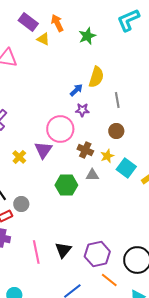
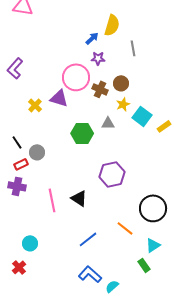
brown circle: (116, 131) -> (121, 83), moved
purple triangle: (43, 150) -> (59, 98), turned -48
brown cross: (85, 150) -> (100, 89), moved
black triangle: (63, 250) -> (79, 198), turned -36
purple hexagon: (97, 254) -> (112, 174), moved

